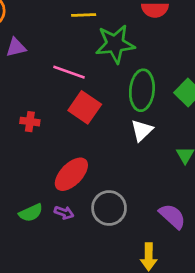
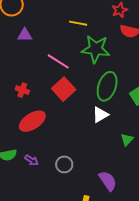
red ellipse: (71, 174) -> (32, 121), moved
gray circle: (109, 208) -> (64, 164), size x0.7

